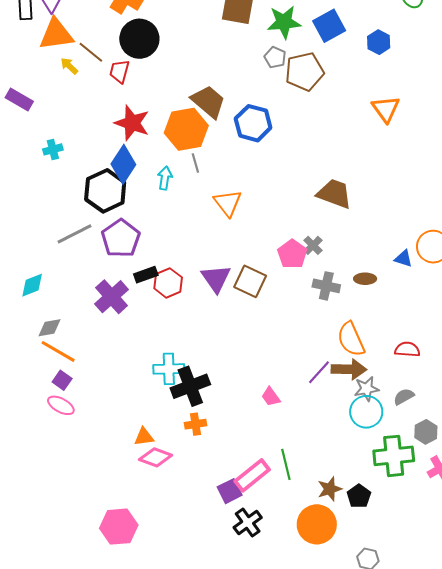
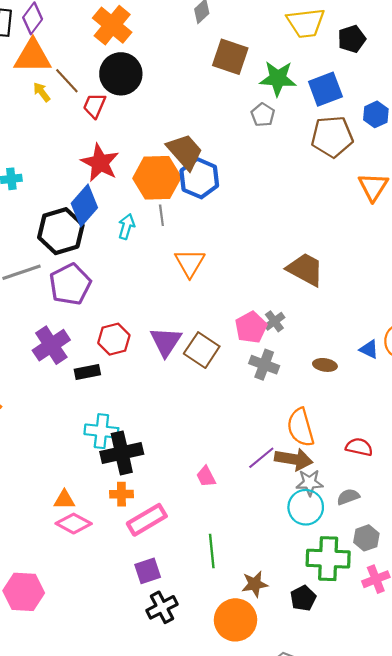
brown pentagon: (305, 72) -> (332, 137), moved
blue hexagon: (253, 123) -> (199, 178), moved
black rectangle: (146, 275) -> (87, 372), moved
gray cross: (326, 286) -> (264, 365), moved
pink rectangle: (252, 475) -> (147, 520), moved
black pentagon: (359, 496) -> (303, 598), moved

